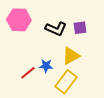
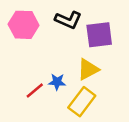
purple square: (80, 28) -> (99, 35), size x1.6
black L-shape: (56, 29) -> (68, 20), moved

